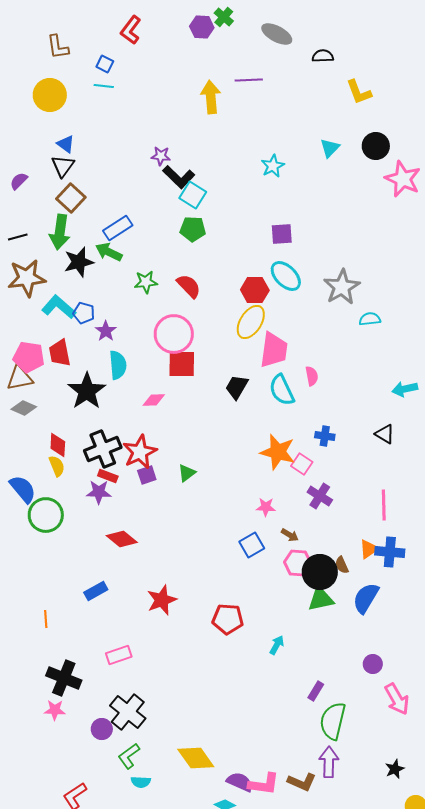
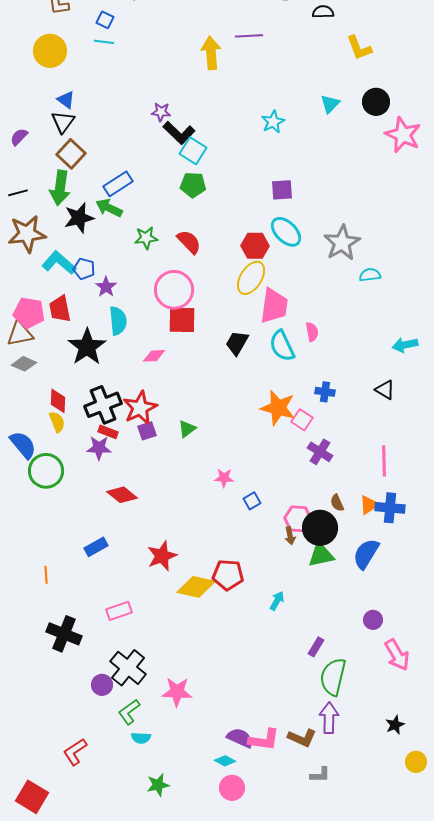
pink star: (266, 507) -> (224, 478), moved
brown arrow: (290, 535) -> (290, 536), moved, turned 48
blue square: (252, 545) -> (252, 501), size x0.7
brown semicircle: (342, 565) -> (337, 503), moved
pink star: (55, 710) -> (177, 692), moved, size x1.4
yellow diamond: (196, 758) -> (196, 587), moved, turned -42

